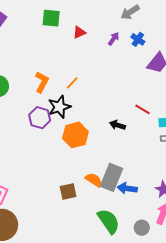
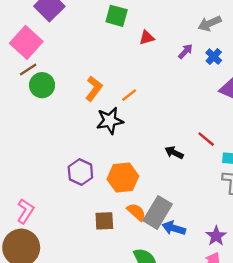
purple hexagon: (40, 118) -> (80, 172), moved
orange hexagon: (75, 135) -> (123, 178), moved

